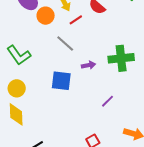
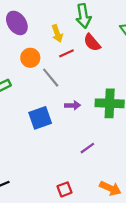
orange circle: (46, 16) -> (30, 58), moved
blue square: (61, 81) -> (40, 118), turned -35

